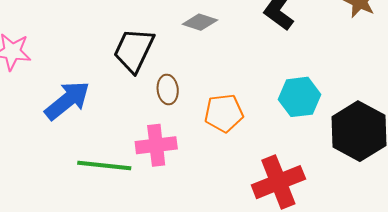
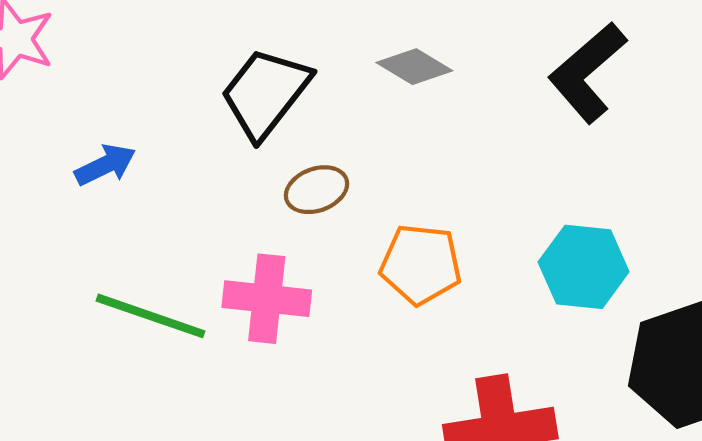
brown ellipse: (168, 89) -> (316, 190), turned 64
blue arrow: (67, 100) -> (105, 165), size x0.6

